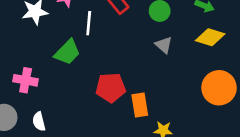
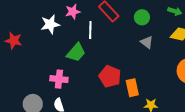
pink cross: (26, 80) -> (59, 79), moved
red pentagon: (111, 88) -> (110, 76), turned 30

